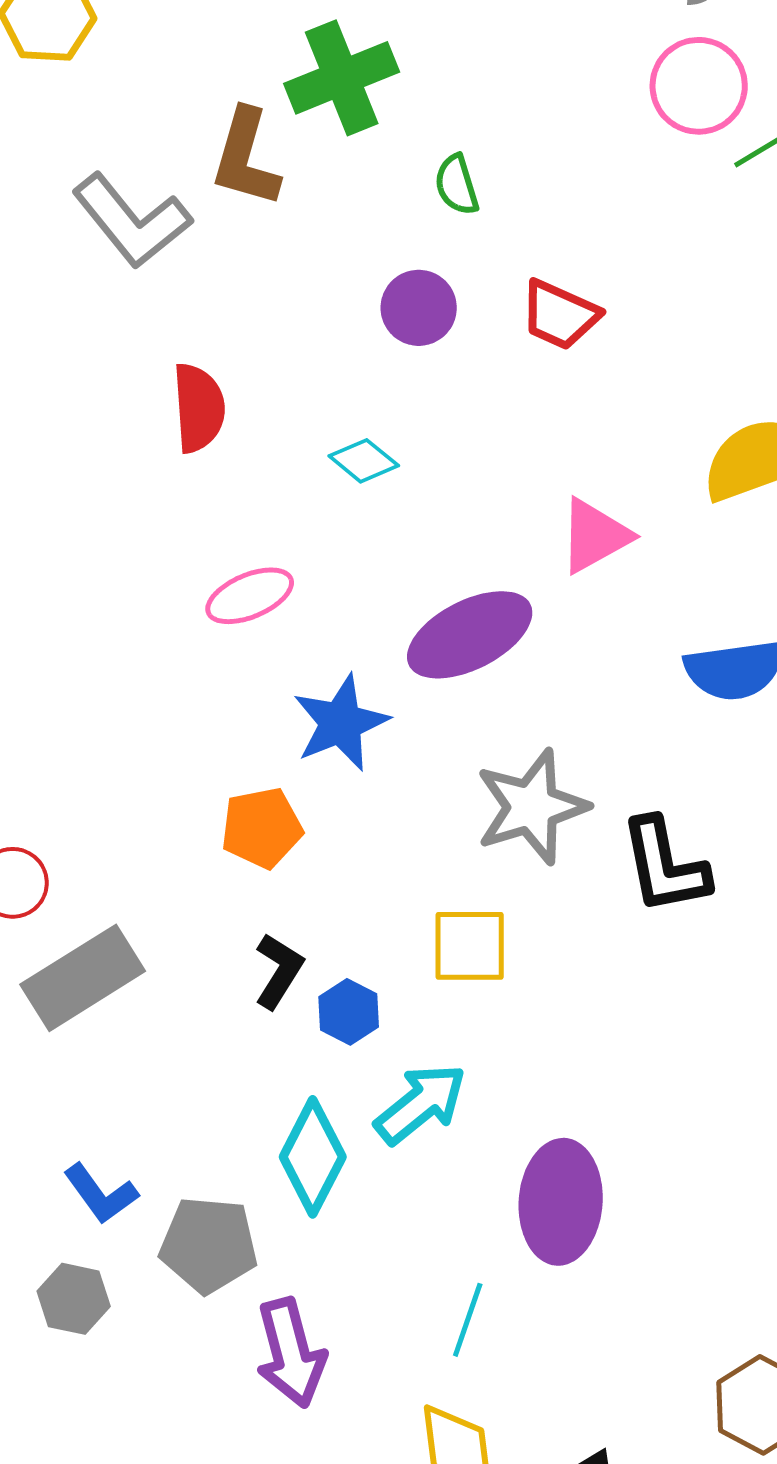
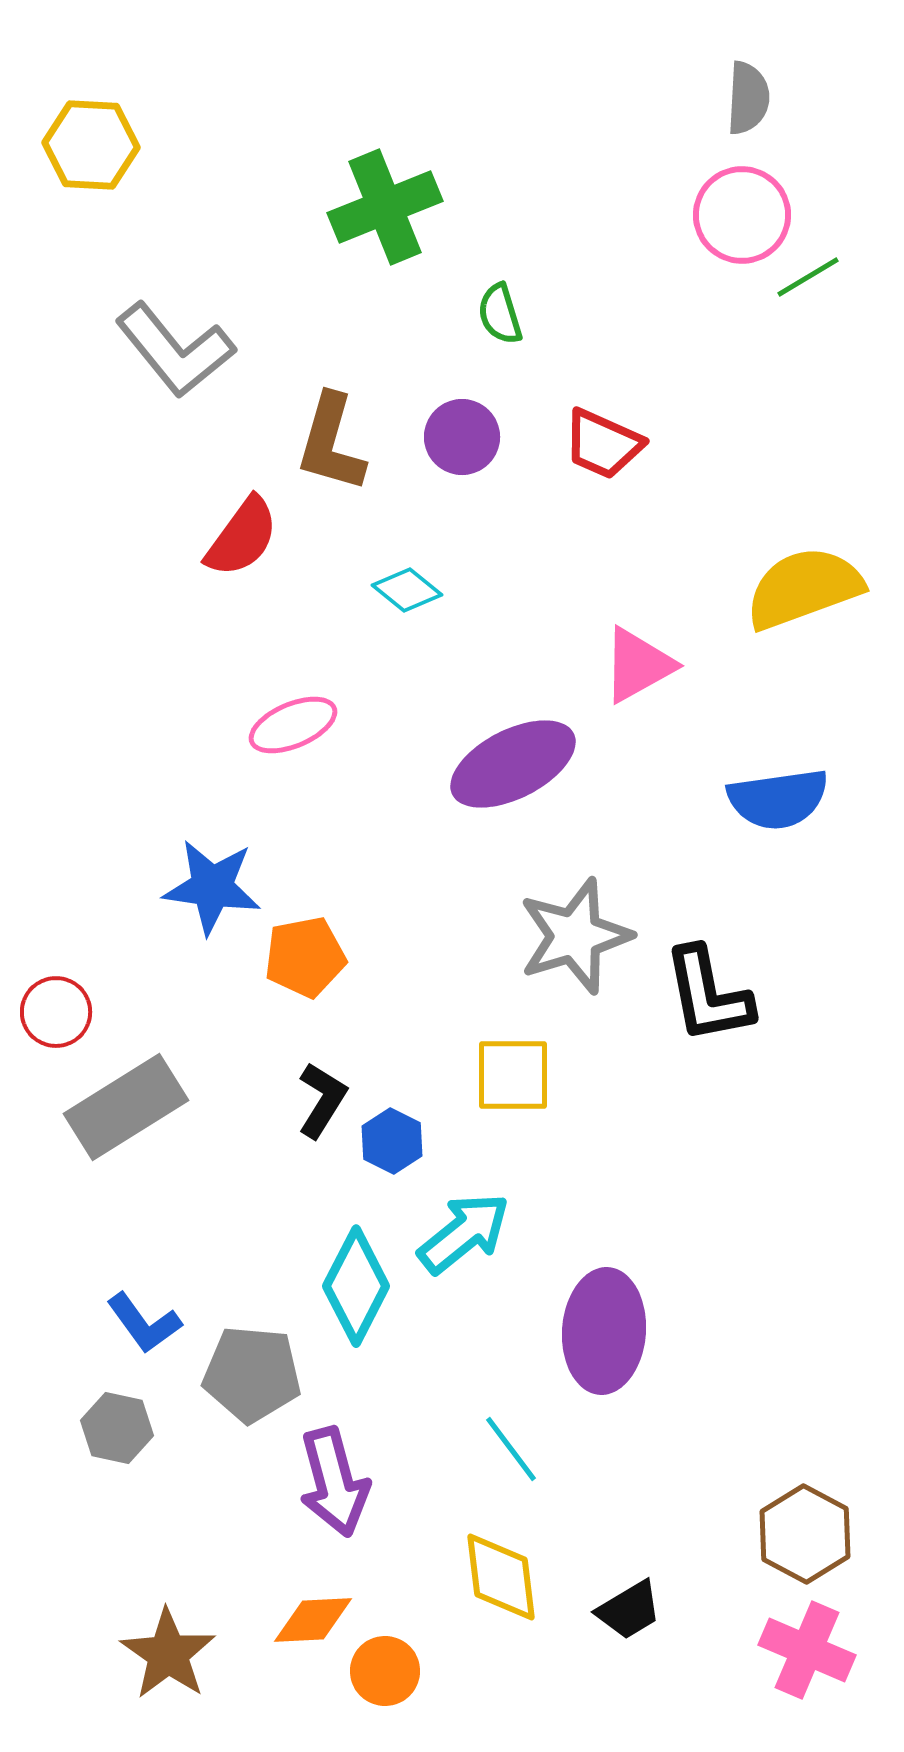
brown L-shape: (246, 158) -> (331, 443), moved
red semicircle: (199, 408) -> (242, 537), turned 40
blue star: (341, 723) -> (212, 887), moved, turned 30
cyan line: (468, 1320) -> (511, 1449), turned -56

